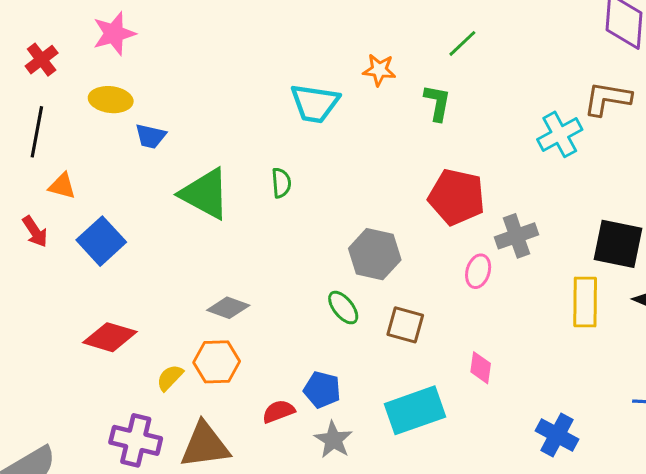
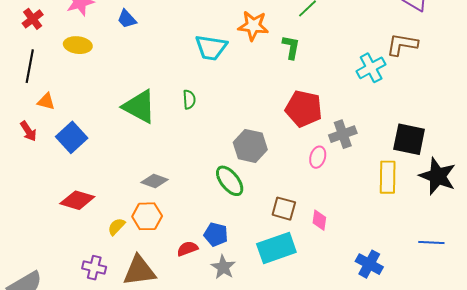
orange star: (379, 70) -> (253, 26), size x1.4
blue trapezoid: (151, 136) -> (127, 19), moved, turned 35
green ellipse: (343, 308) -> (230, 181), size x1.4
brown square: (405, 325) -> (284, 209), moved
purple cross: (136, 440) -> (94, 268), size x0.7

